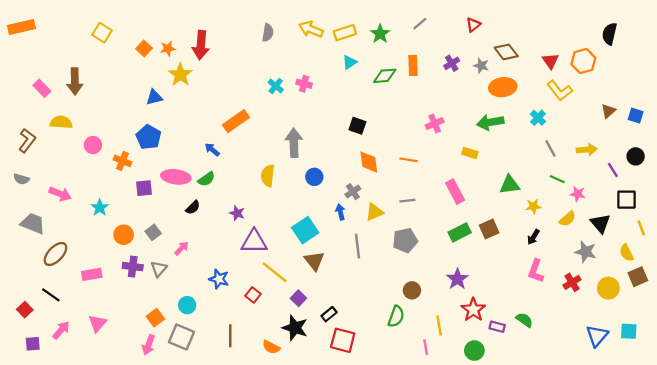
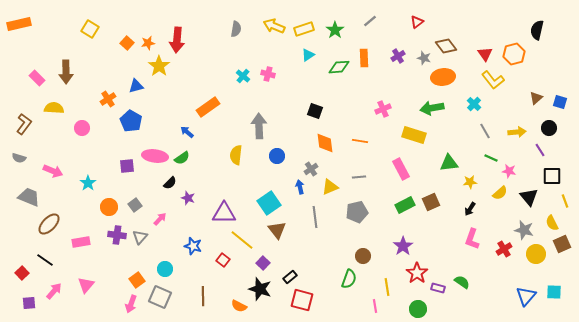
yellow rectangle: (470, 153) -> (414, 135), size x1.6
black circle: (636, 156) -> (549, 128), moved
orange cross: (122, 161) -> (108, 99), moved, turned 35
purple star: (237, 213) -> (188, 198), moved
gray star: (586, 252) -> (524, 230), moved

